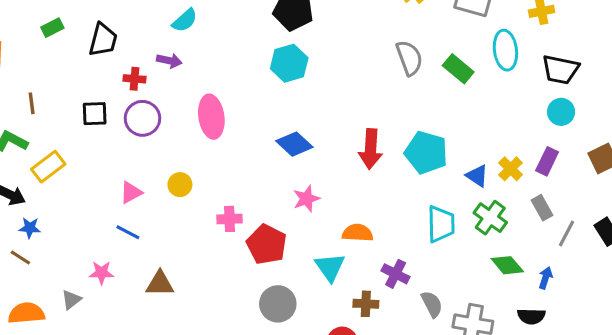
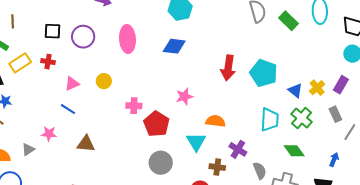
red cross: (135, 79) -> (48, 62), moved
blue diamond: (294, 144) -> (174, 46), moved, turned -40
green diamond: (507, 265) -> (294, 151), moved

